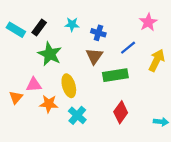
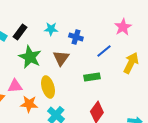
brown triangle: (94, 56) -> (61, 58), moved
green rectangle: (115, 75) -> (92, 77), size x0.7

